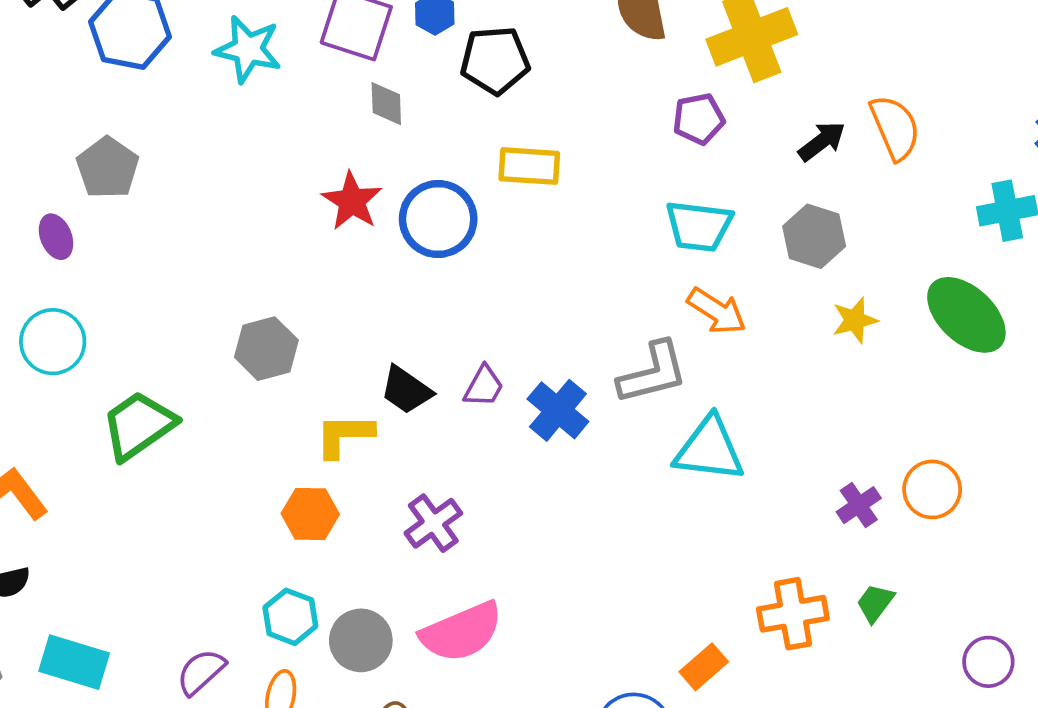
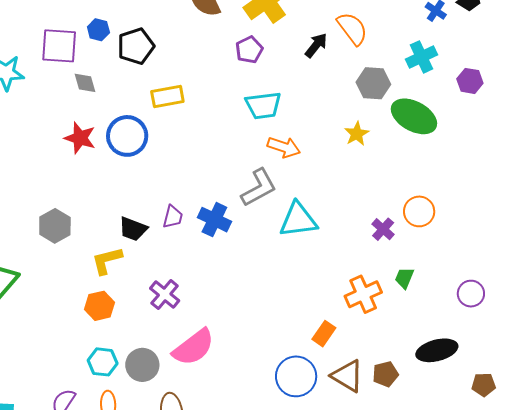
gray hexagon: (814, 236) -> (373, 83), moved

